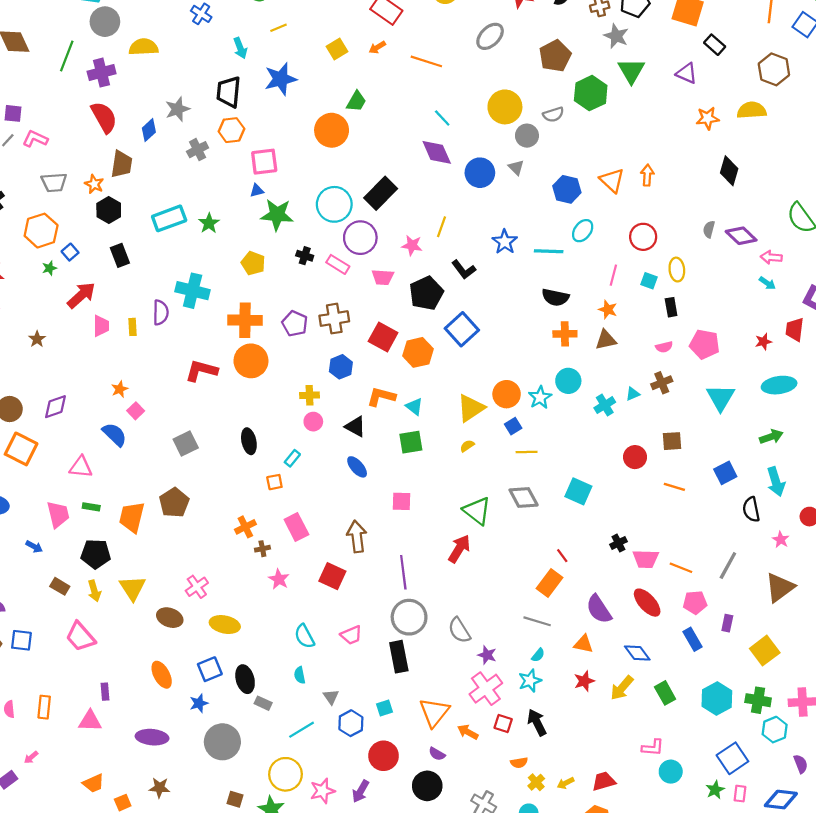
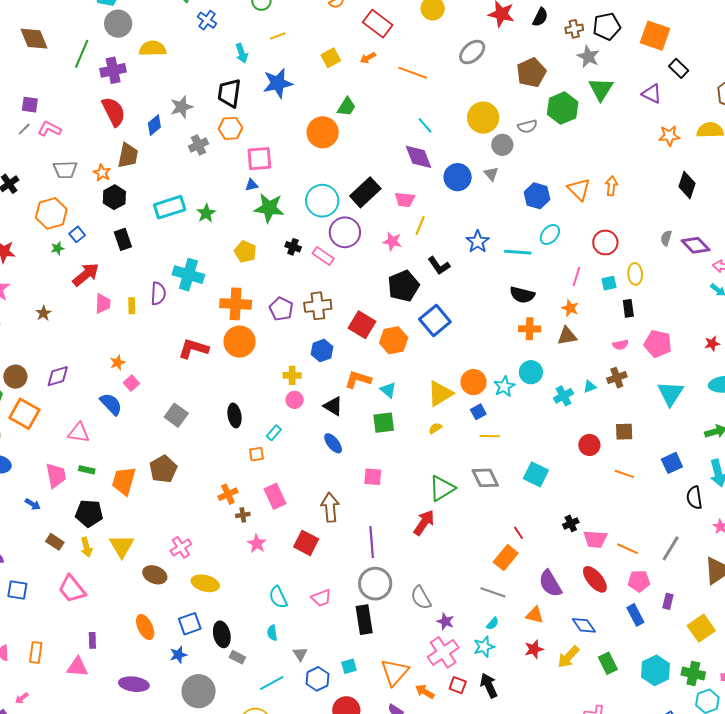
pink trapezoid: (383, 277) -> (405, 200), moved
cyan square: (649, 281) -> (609, 283), turned -35
gray square: (186, 444) -> (176, 415), turned -30
green triangle: (477, 511) -> (442, 488), turned 48

